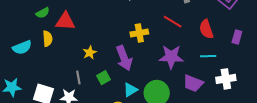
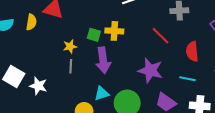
yellow cross: (139, 33) -> (114, 31), moved
gray line: (78, 77) -> (71, 66), moved
green square: (103, 78) -> (94, 35), moved, turned 32

